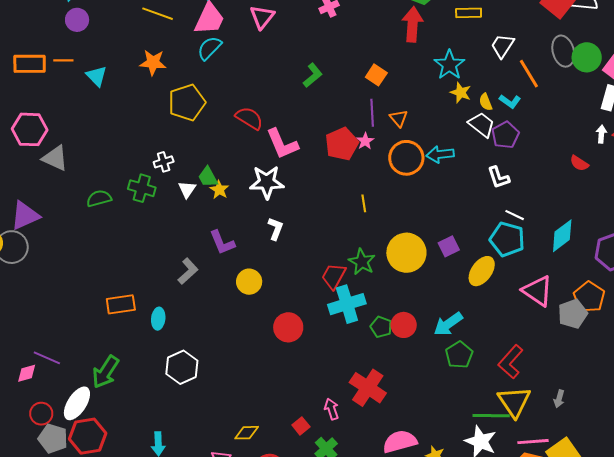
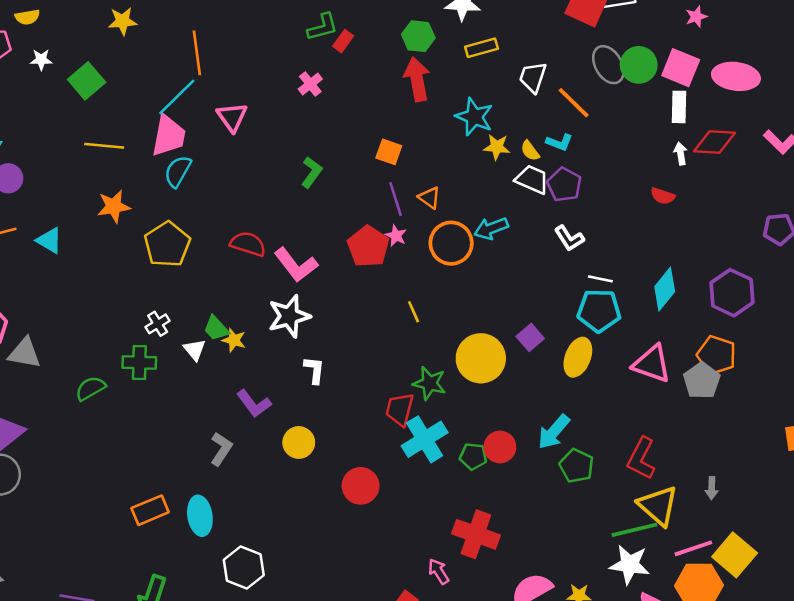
cyan ellipse: (158, 319) -> (200, 516), size x1.4

